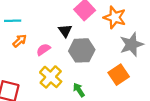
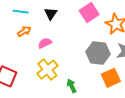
black triangle: (65, 31) -> (51, 14), moved
gray hexagon: (82, 50) -> (98, 53), moved

